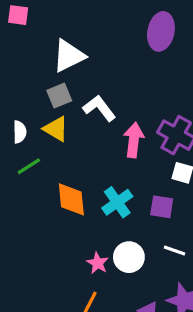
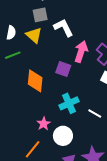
cyan cross: (117, 202) -> (69, 103), moved
purple square: (162, 207) -> (63, 69), moved
white line: (174, 251) -> (95, 113), moved
white circle: (129, 257) -> (63, 136), moved

